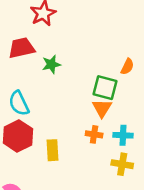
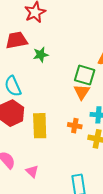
orange cross: (94, 134) -> (75, 126), moved
yellow rectangle: (53, 150) -> (40, 126), size x1.4

